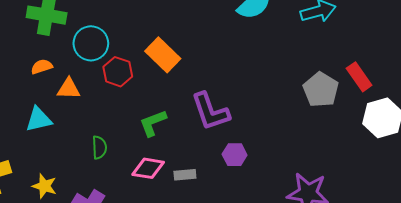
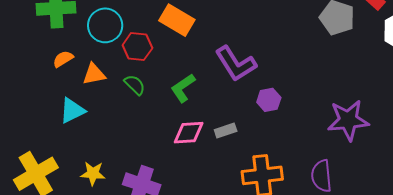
green semicircle: (99, 147) -> (135, 85), moved, turned -30

